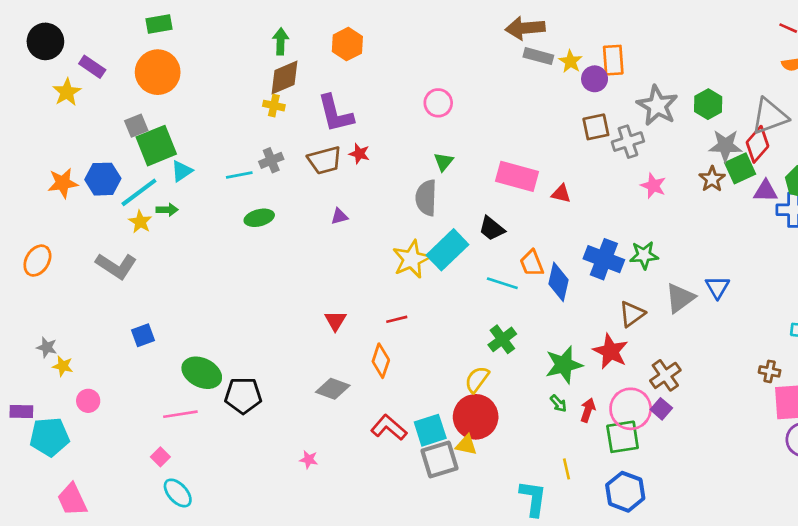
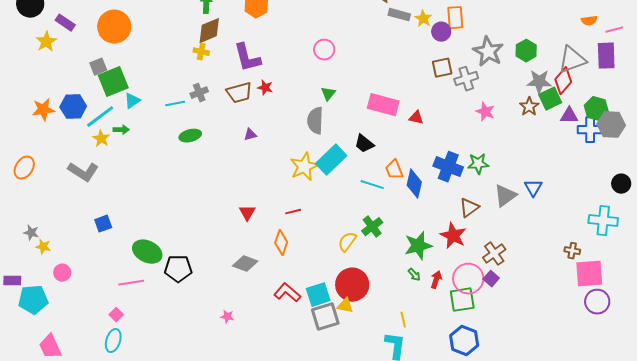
yellow semicircle: (477, 379) -> (347, 242), moved
yellow line: (566, 469) -> (403, 320), moved
cyan ellipse: (178, 493) -> (113, 341), moved, turned 60

